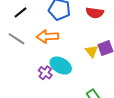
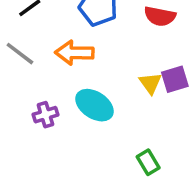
purple cross: (45, 73) -> (45, 115), moved, turned 32

